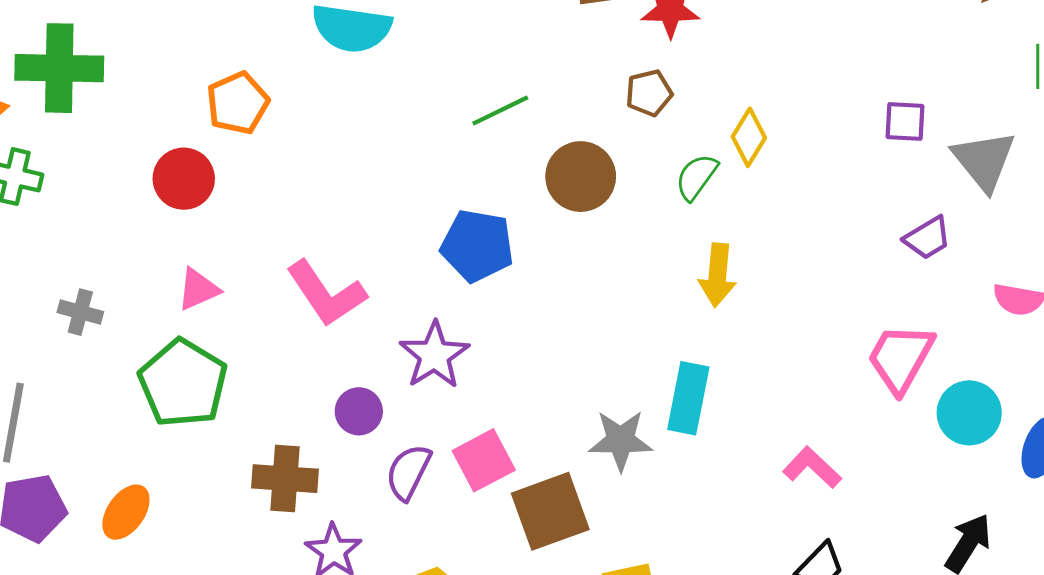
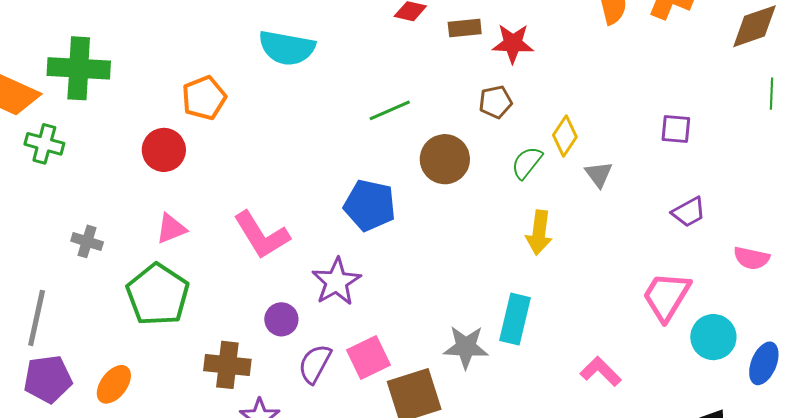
gray triangle: (984, 161) -> (599, 174), moved, size x0.6

